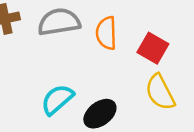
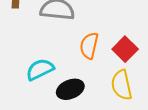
orange semicircle: (106, 33) -> (89, 46), moved

